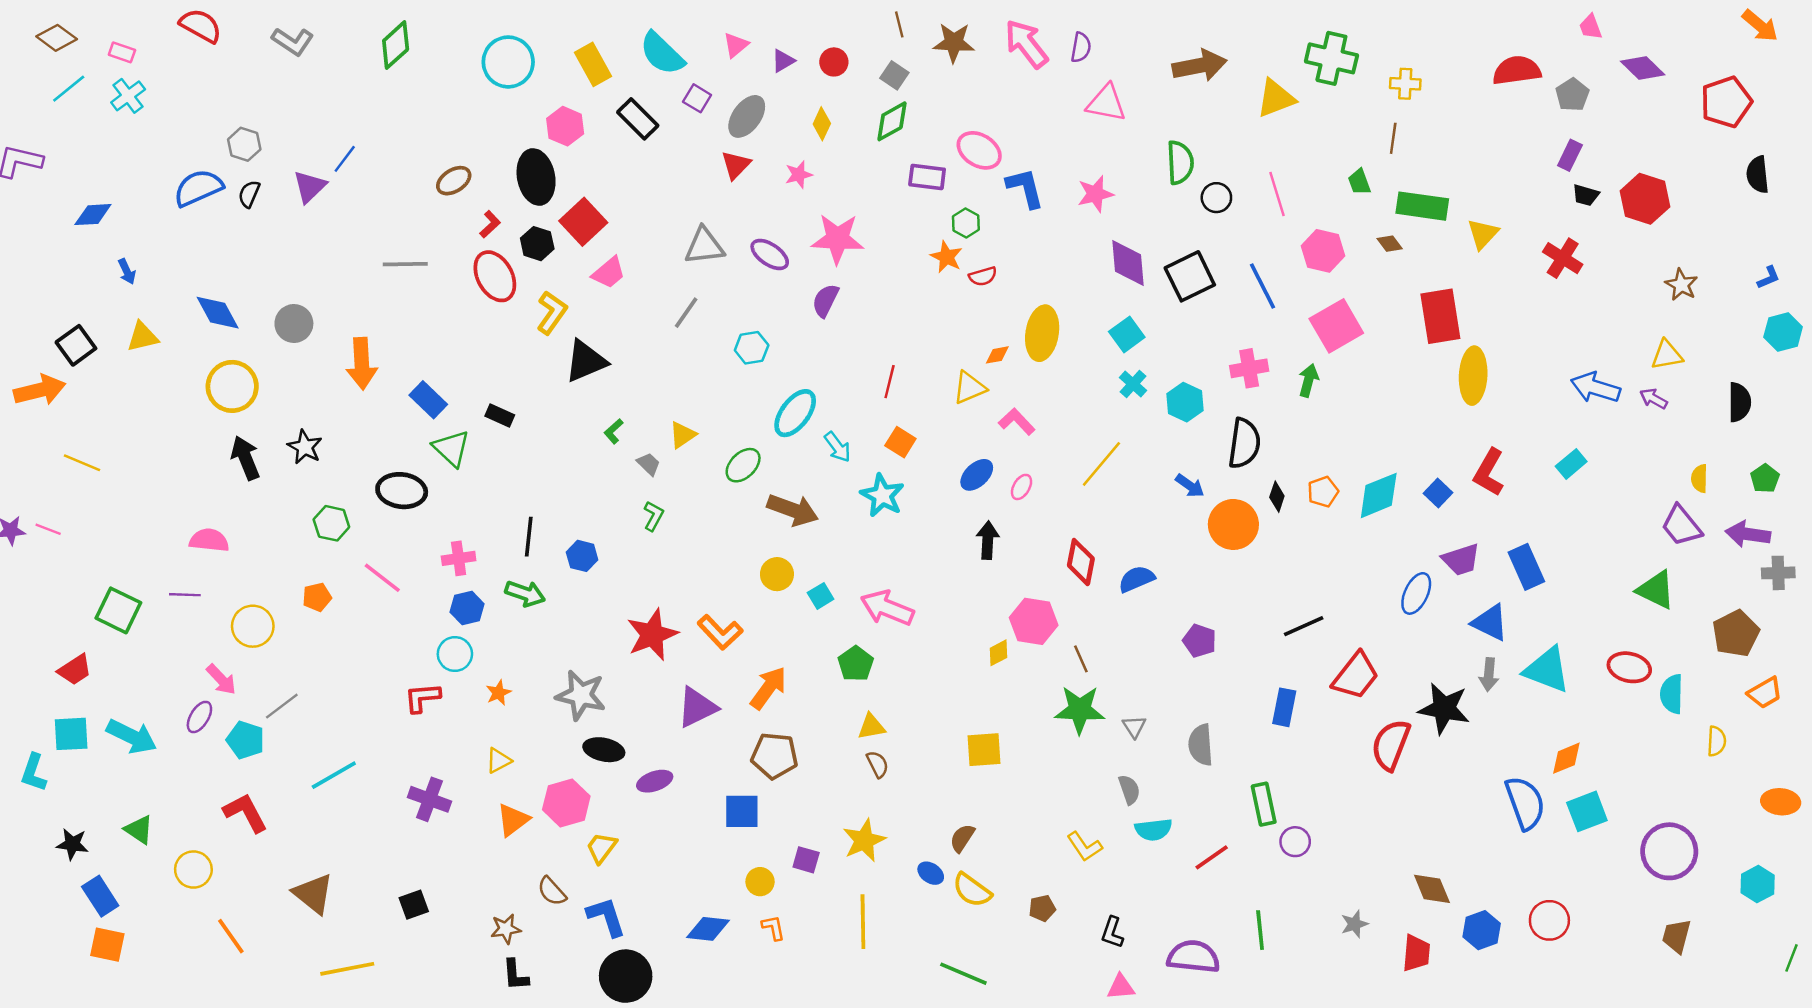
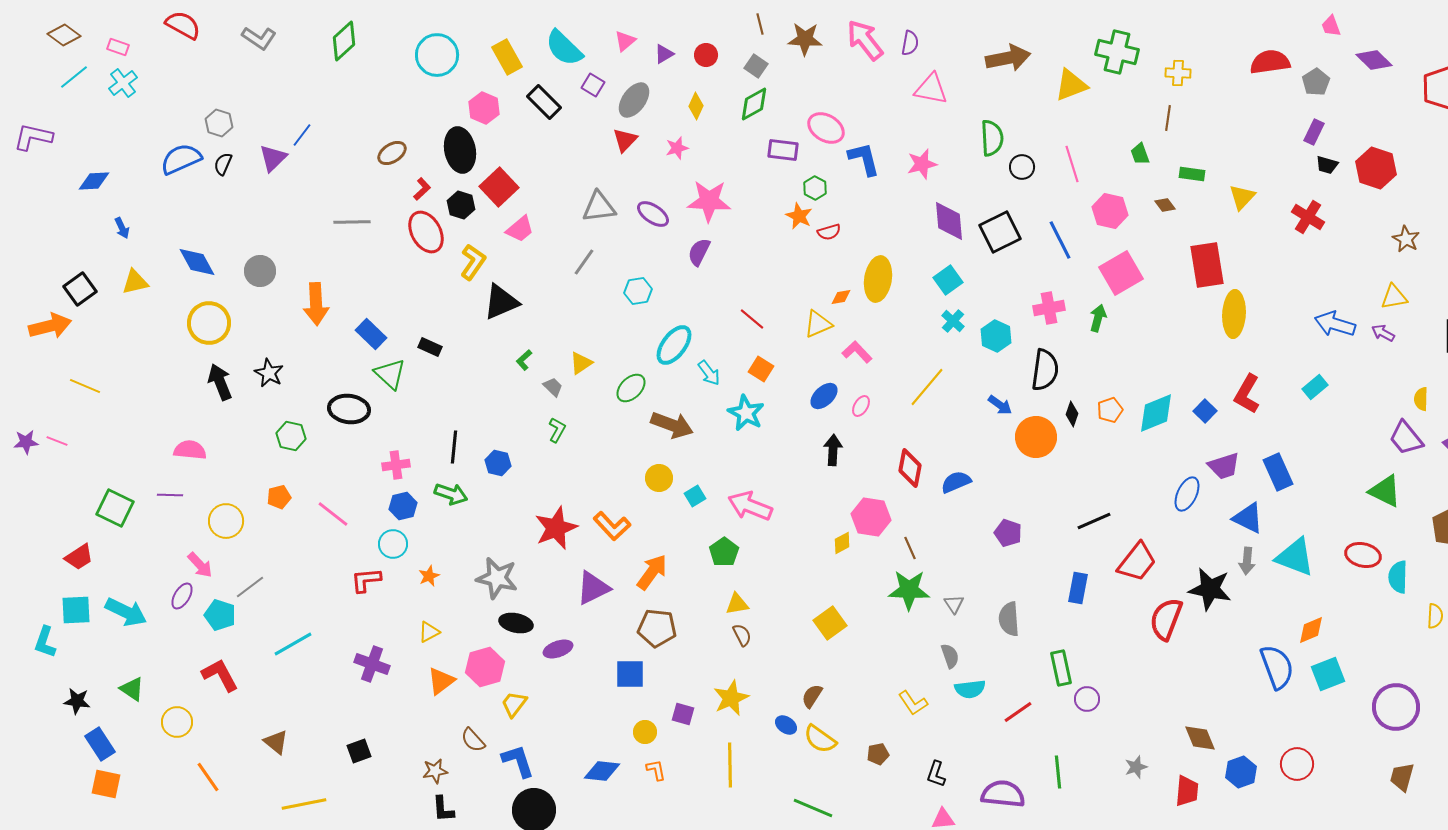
green rectangle: (1422, 206) -> (1192, 174), size x0.6
red line: (890, 382) -> (752, 319), turned -64
pink line: (382, 578) -> (333, 514), moved
yellow square: (984, 750) -> (830, 623), turned -32
brown triangle: (313, 894) -> (276, 742), size x0.7

